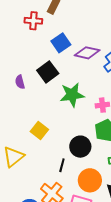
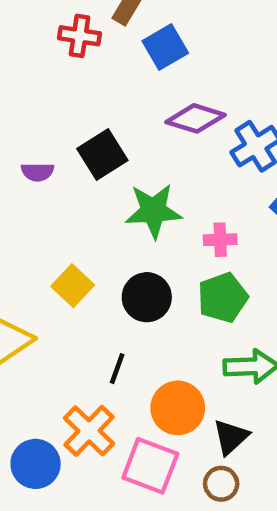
blue square: (61, 43) -> (165, 47), moved
purple semicircle: (20, 82) -> (38, 172), turned -80
black circle: (80, 147) -> (147, 297), moved

